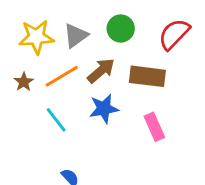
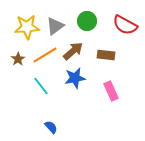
red semicircle: (174, 34) -> (125, 25), turned -105
brown rectangle: (147, 76) -> (106, 55), size x0.7

